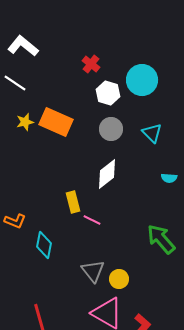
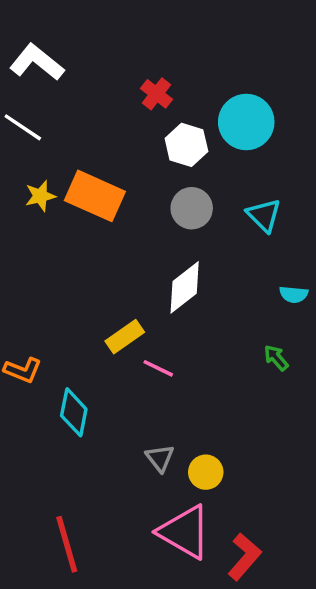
yellow rectangle: (73, 202) -> (125, 337), turned 70
green arrow: (161, 239) -> (276, 358), moved, size x0.5
gray triangle: (93, 271) -> (160, 458), size x0.7

